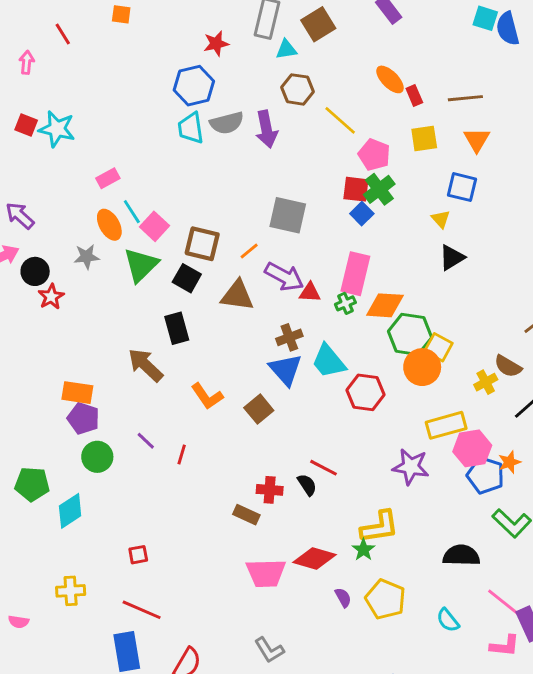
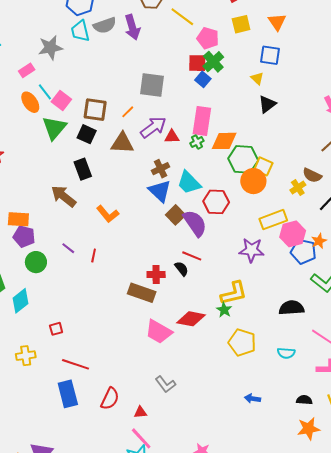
gray star: (87, 257) -> (50, 48), moved, size x1.4
purple arrow: (284, 277) -> (153, 127), turned -60
brown square: (259, 409) -> (176, 215), moved
brown rectangle: (246, 515) -> (142, 293), size x1.5
red square: (138, 555) -> (56, 329), moved
pink trapezoid: (266, 573) -> (159, 332), turned 36
purple semicircle: (343, 597) -> (195, 223), moved, size x2.0
cyan semicircle: (448, 620) -> (286, 353), turned -42

